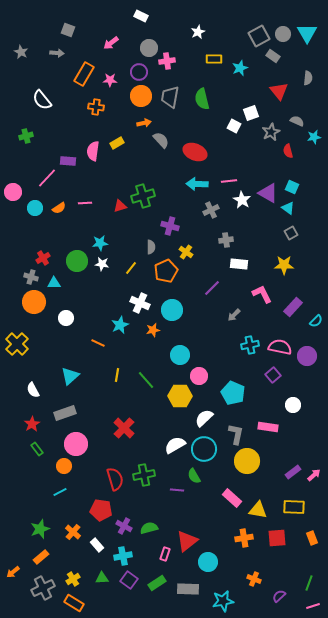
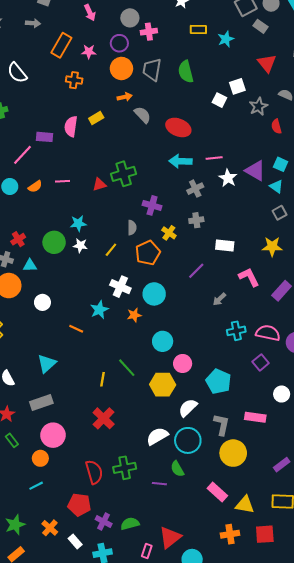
pink arrow: (111, 43) -> (90, 13), turned -77
gray cross: (226, 240) -> (196, 220), moved
yellow line: (117, 375) -> (103, 379), moved

